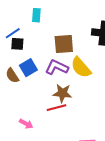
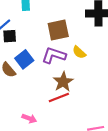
yellow semicircle: (81, 67) -> (79, 52), size x0.6
brown star: (62, 93) -> (63, 82), turned -30

